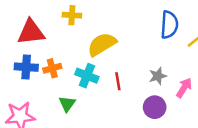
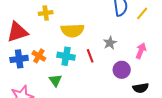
yellow semicircle: (102, 44) -> (73, 30), turned -140
orange cross: (52, 68) -> (39, 56), turned -32
gray star: (158, 76) -> (110, 43), moved

